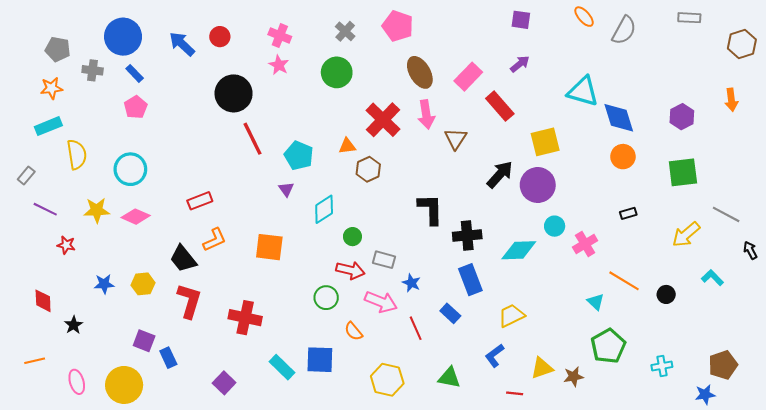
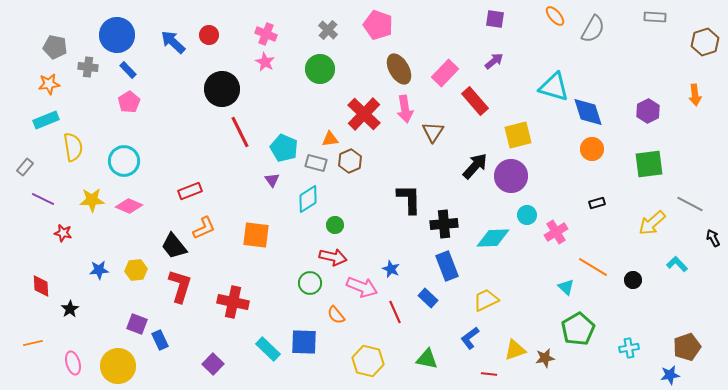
gray rectangle: (384, 260) -> (316, 163), moved

